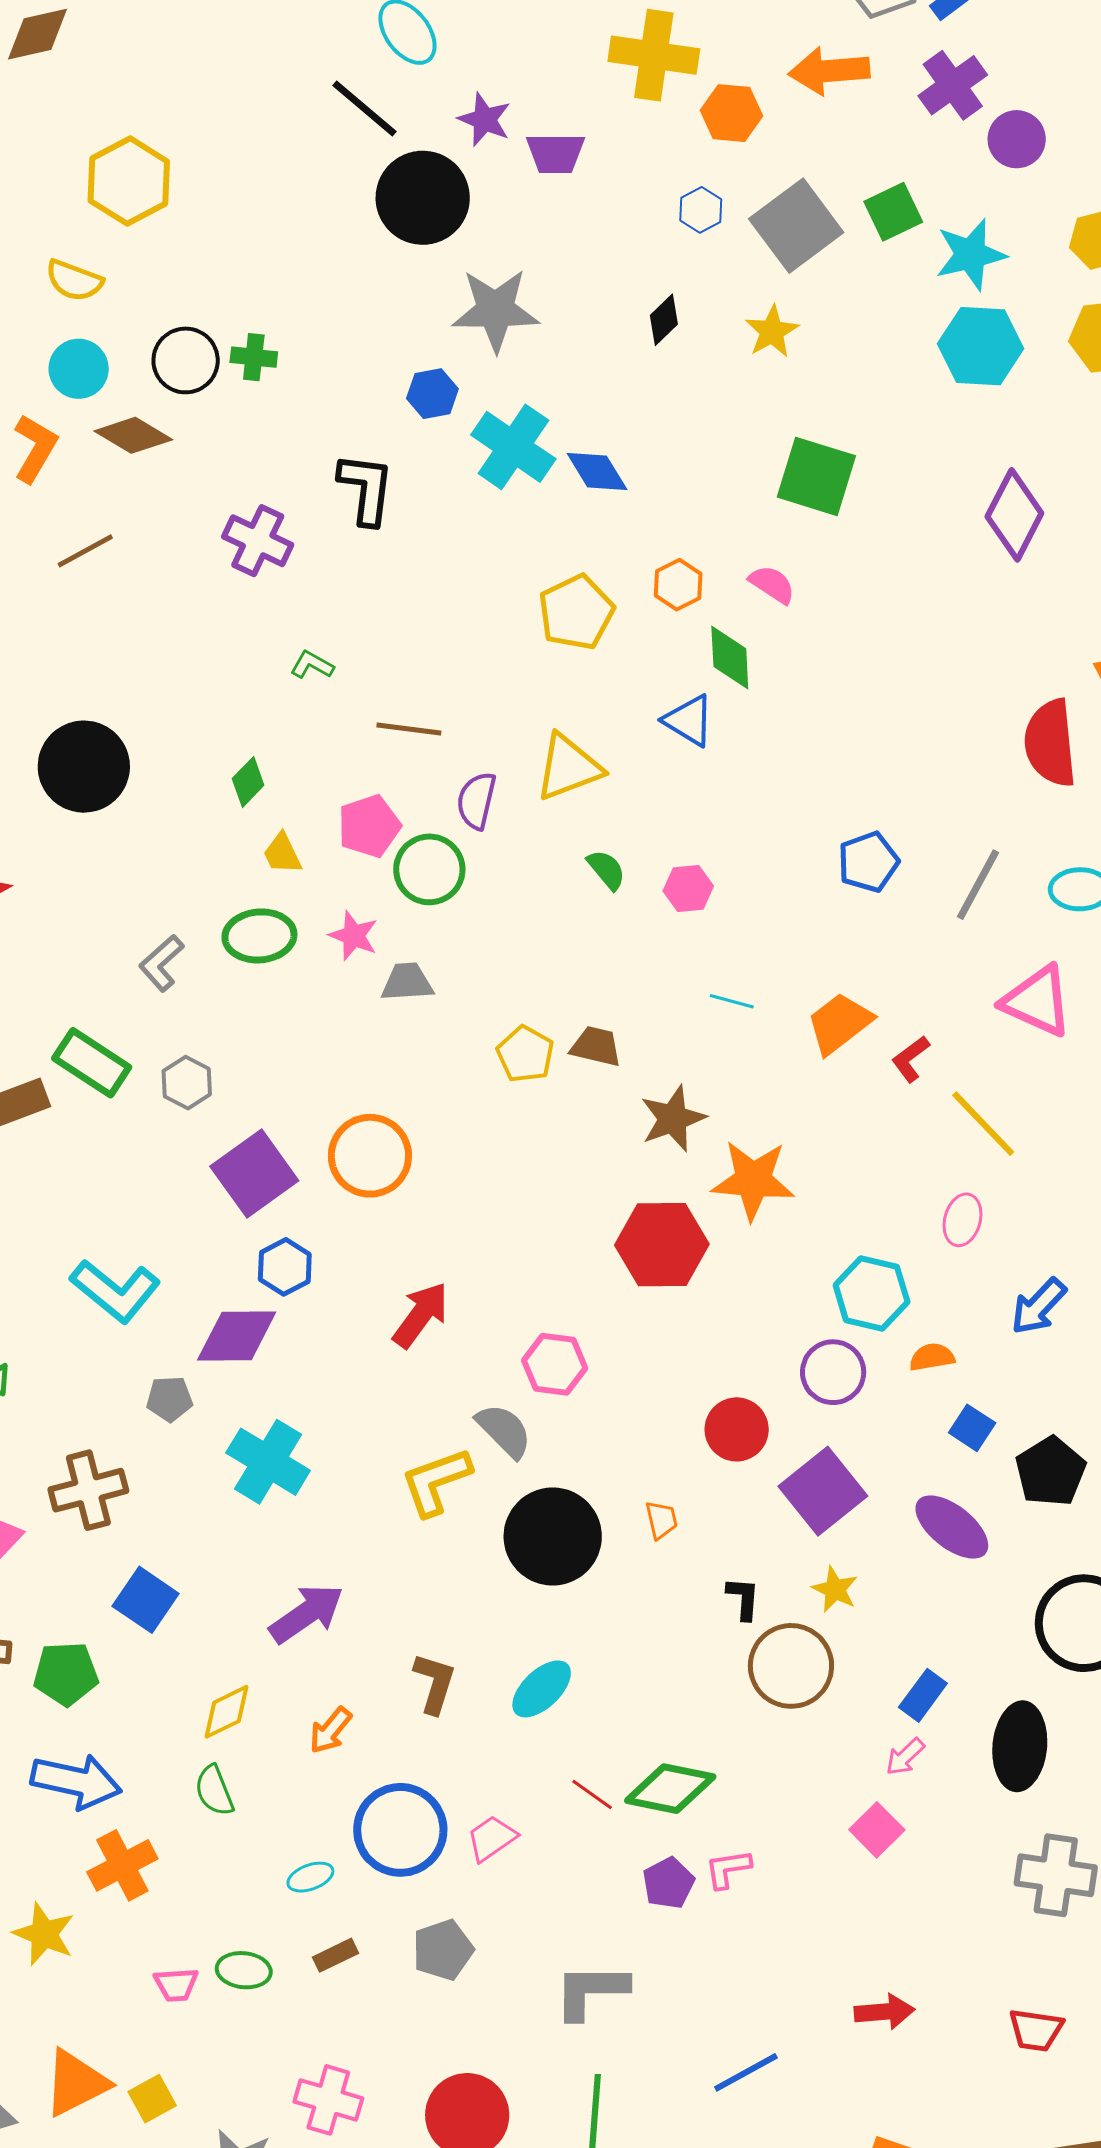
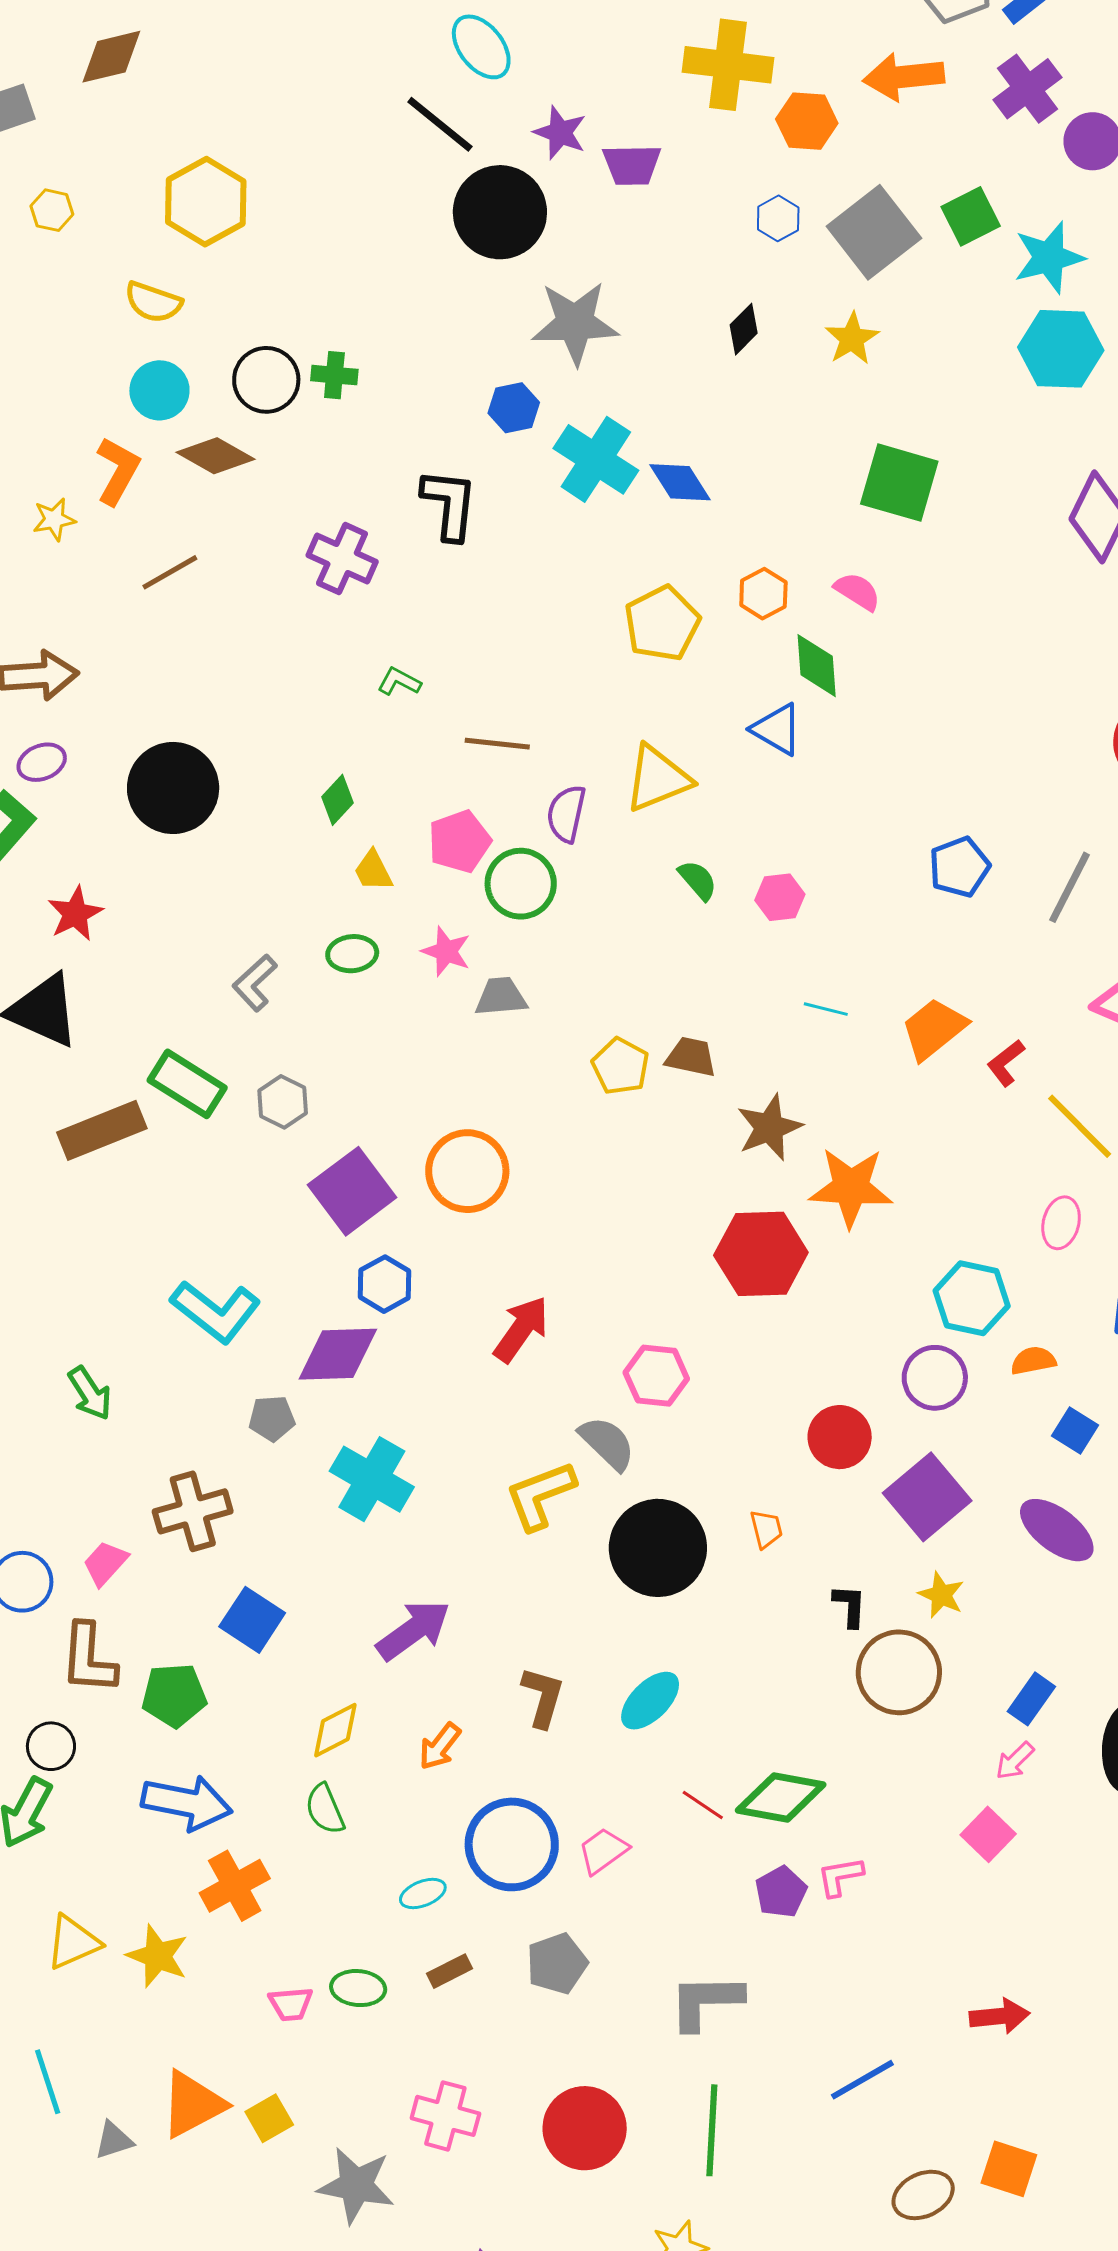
green ellipse: (259, 936) -> (352, 954), size x0.7

